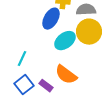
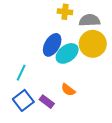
blue ellipse: (51, 19) -> (52, 45), moved
orange semicircle: (66, 75) -> (68, 90), size x0.6

